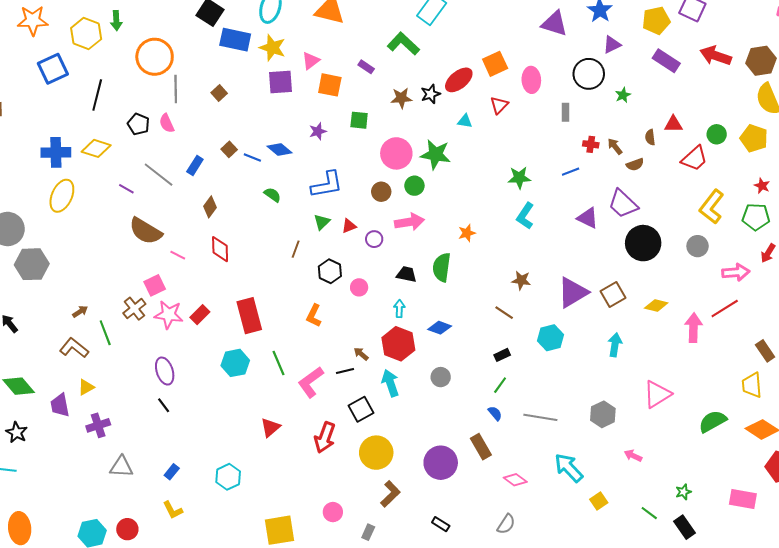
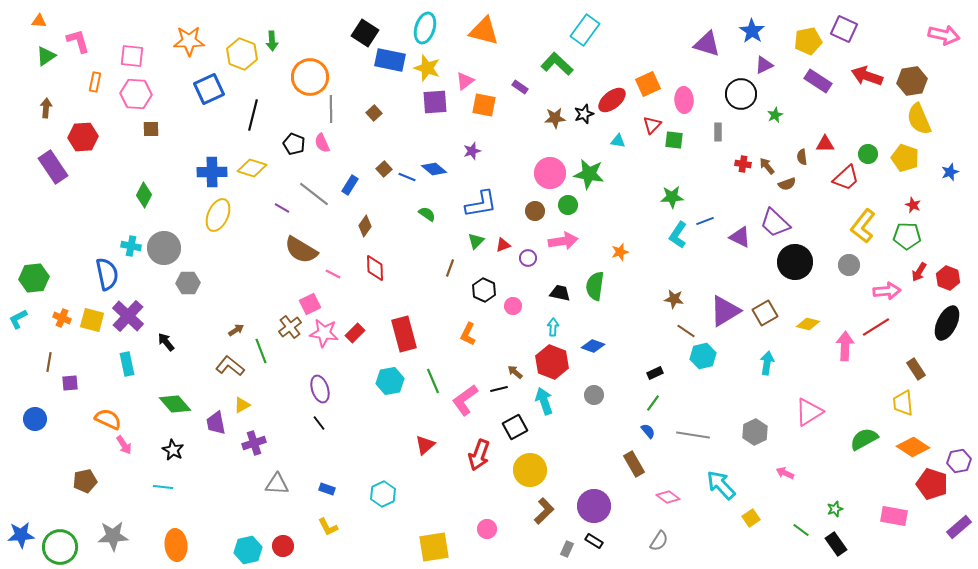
green square: (359, 120) -> (674, 140), moved
blue line: (571, 172) -> (705, 221), moved
gray hexagon: (32, 264) -> (188, 283), size x0.7
brown line: (504, 313) -> (686, 331), moved
purple circle: (441, 463) -> (594, 506), moved
blue rectangle: (172, 472) -> (327, 489), turned 70
gray rectangle: (368, 532) -> (567, 549), moved

